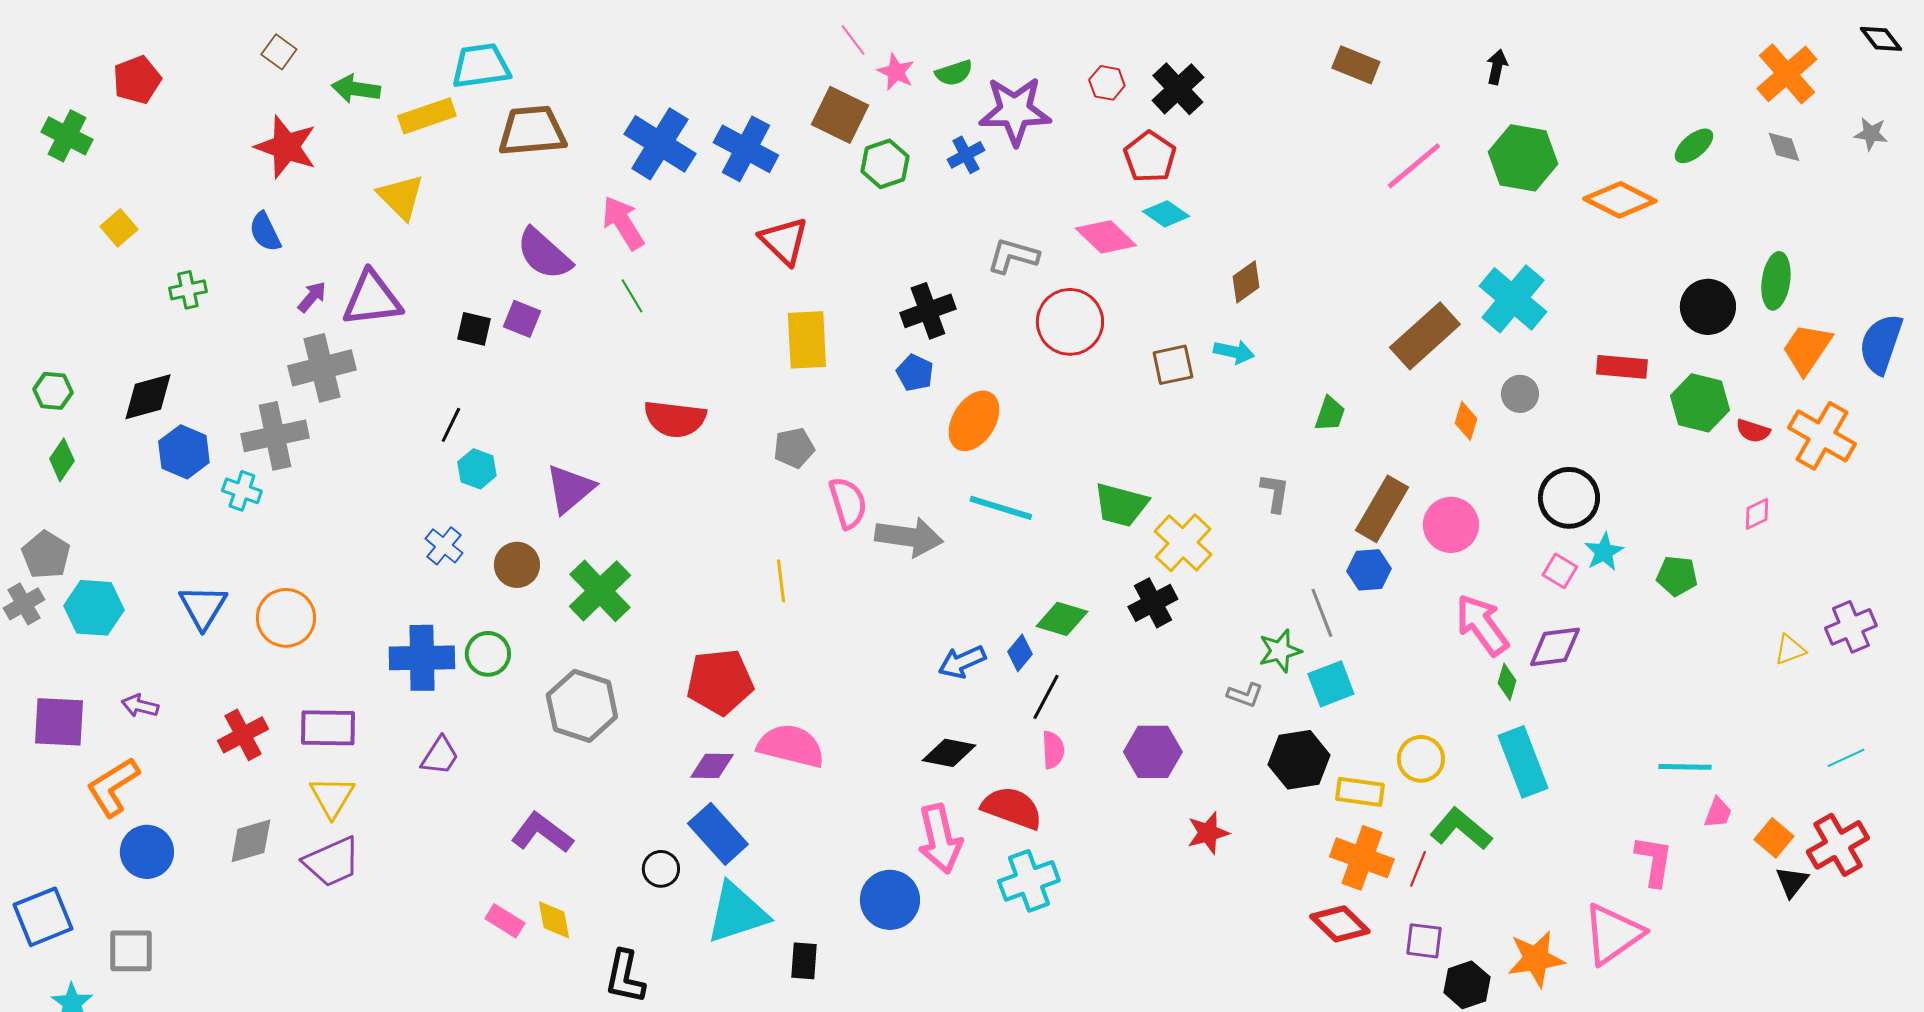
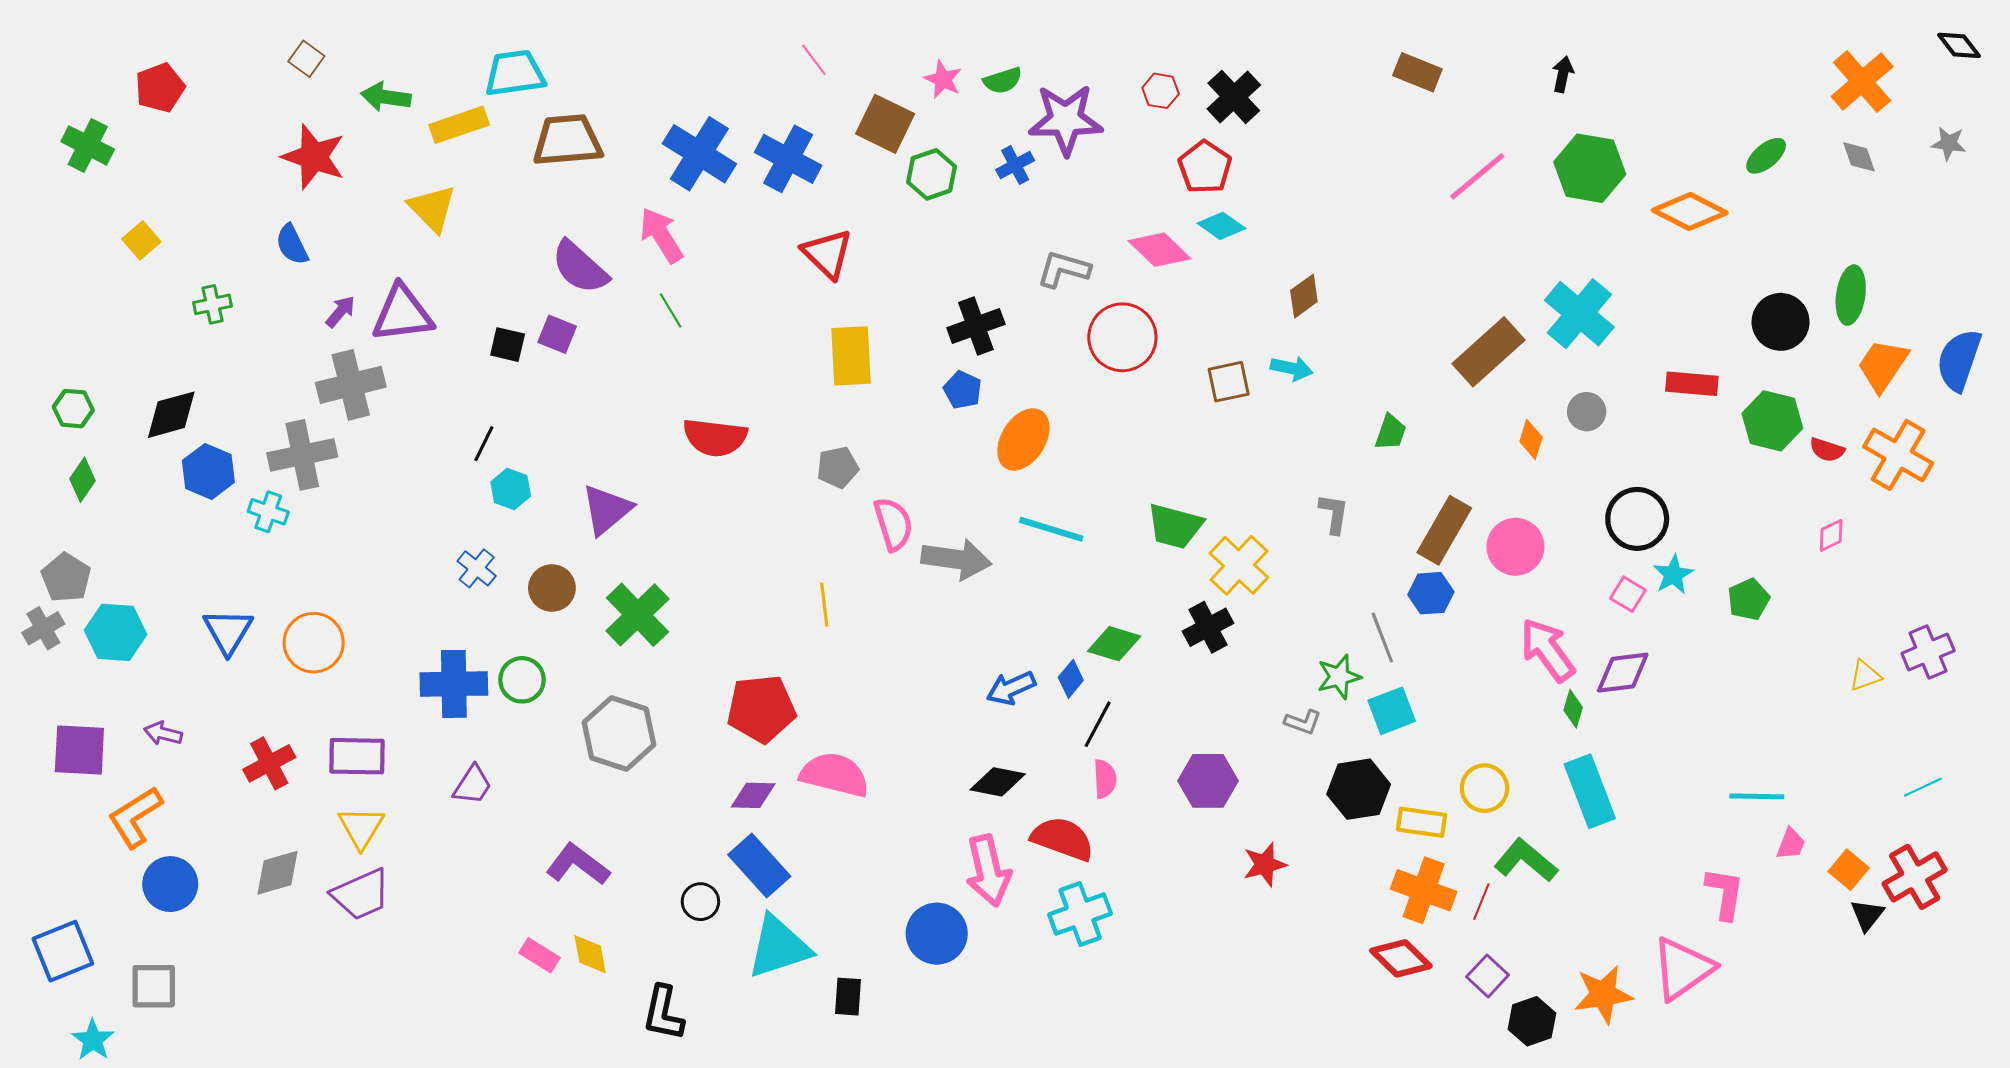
pink line: (853, 40) -> (814, 60), moved
green pentagon: (1677, 576) -> (1749, 599), turned -30
purple square: (1424, 941) -> (1488, 976), turned 36

